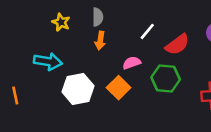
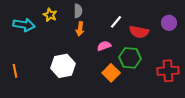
red semicircle: (177, 44) -> (139, 32), turned 48
cyan arrow: (48, 61) -> (24, 25), moved
orange square: (119, 88) -> (111, 73), moved

